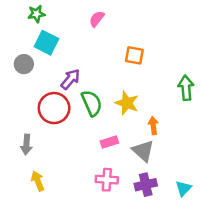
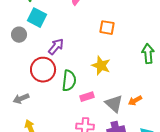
green semicircle: (92, 103) -> (69, 81), moved, turned 30
orange arrow: (153, 126) -> (135, 101), moved, turned -112
gray arrow: (26, 144) -> (21, 99), turned 63

